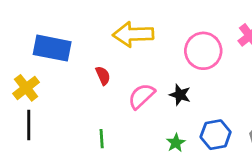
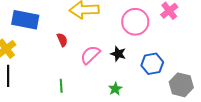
blue hexagon: (216, 135) -> (152, 64), moved

